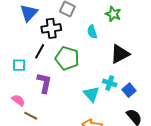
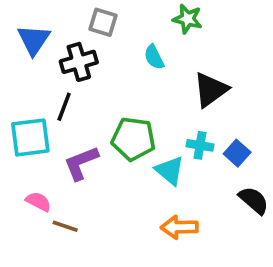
green pentagon: (67, 58) -> (133, 139), moved
cyan square: (19, 65) -> (30, 137), size x1.6
purple L-shape: (44, 83) -> (81, 163), turned -115

